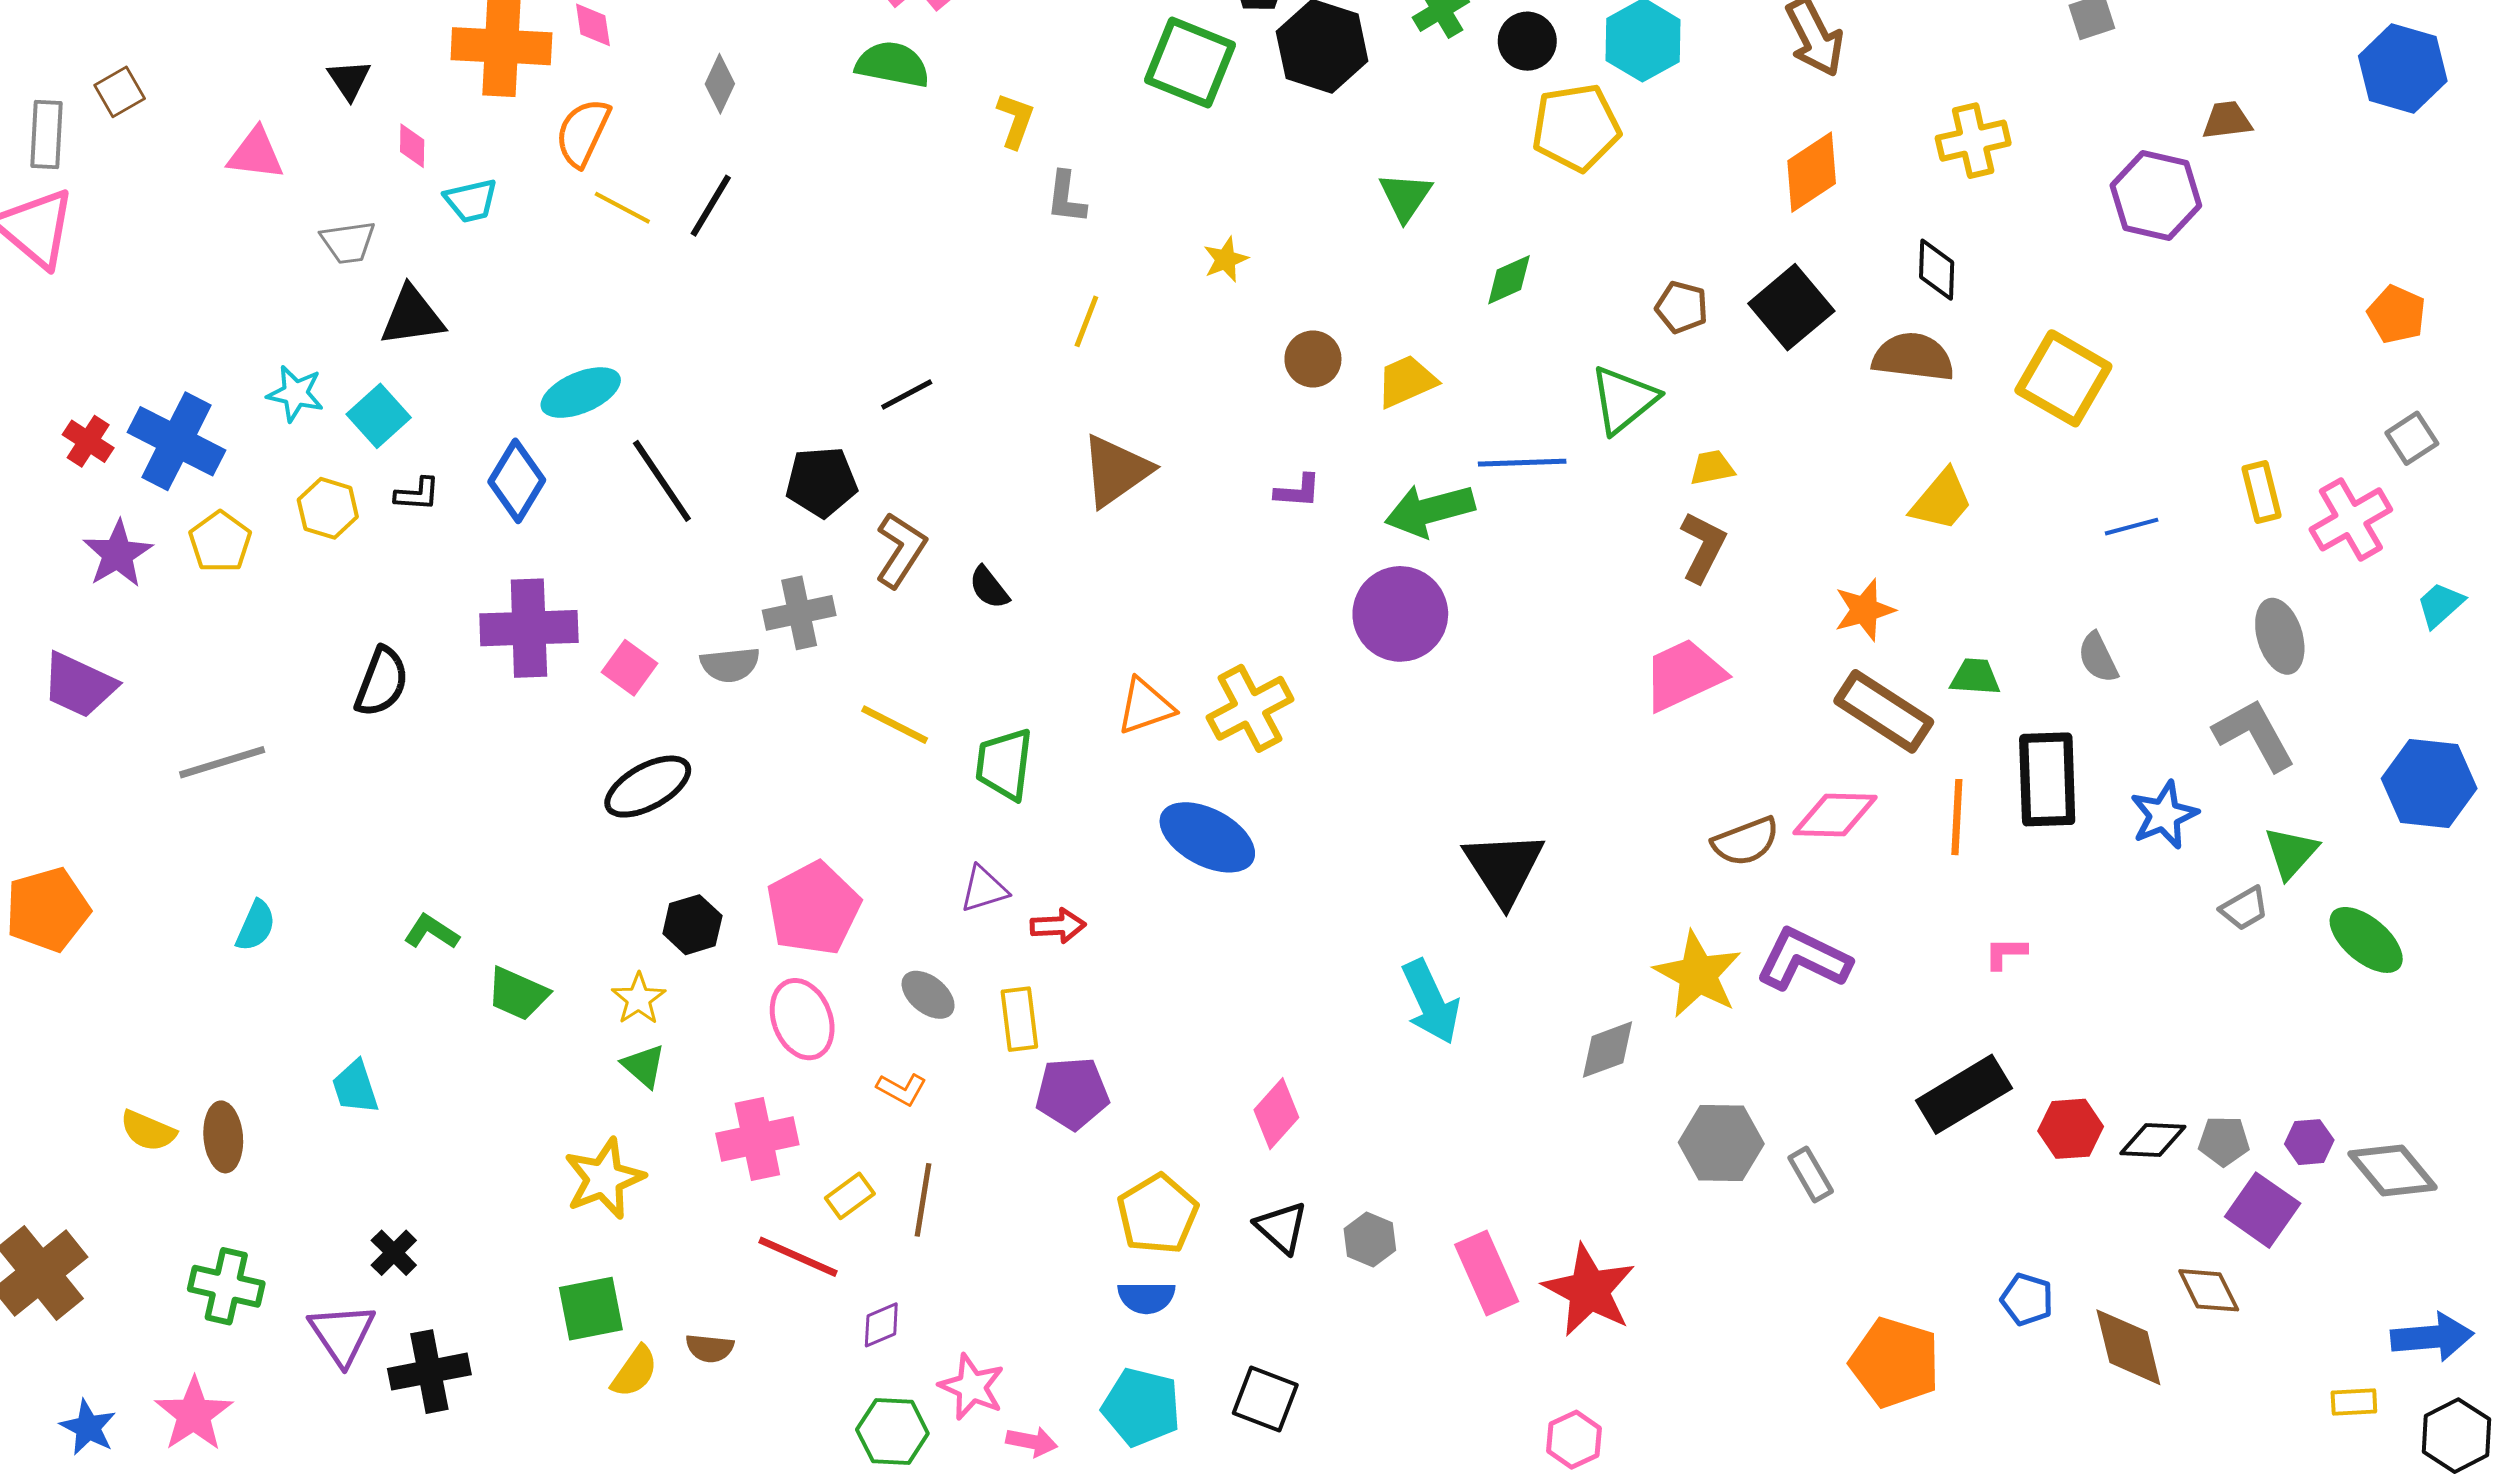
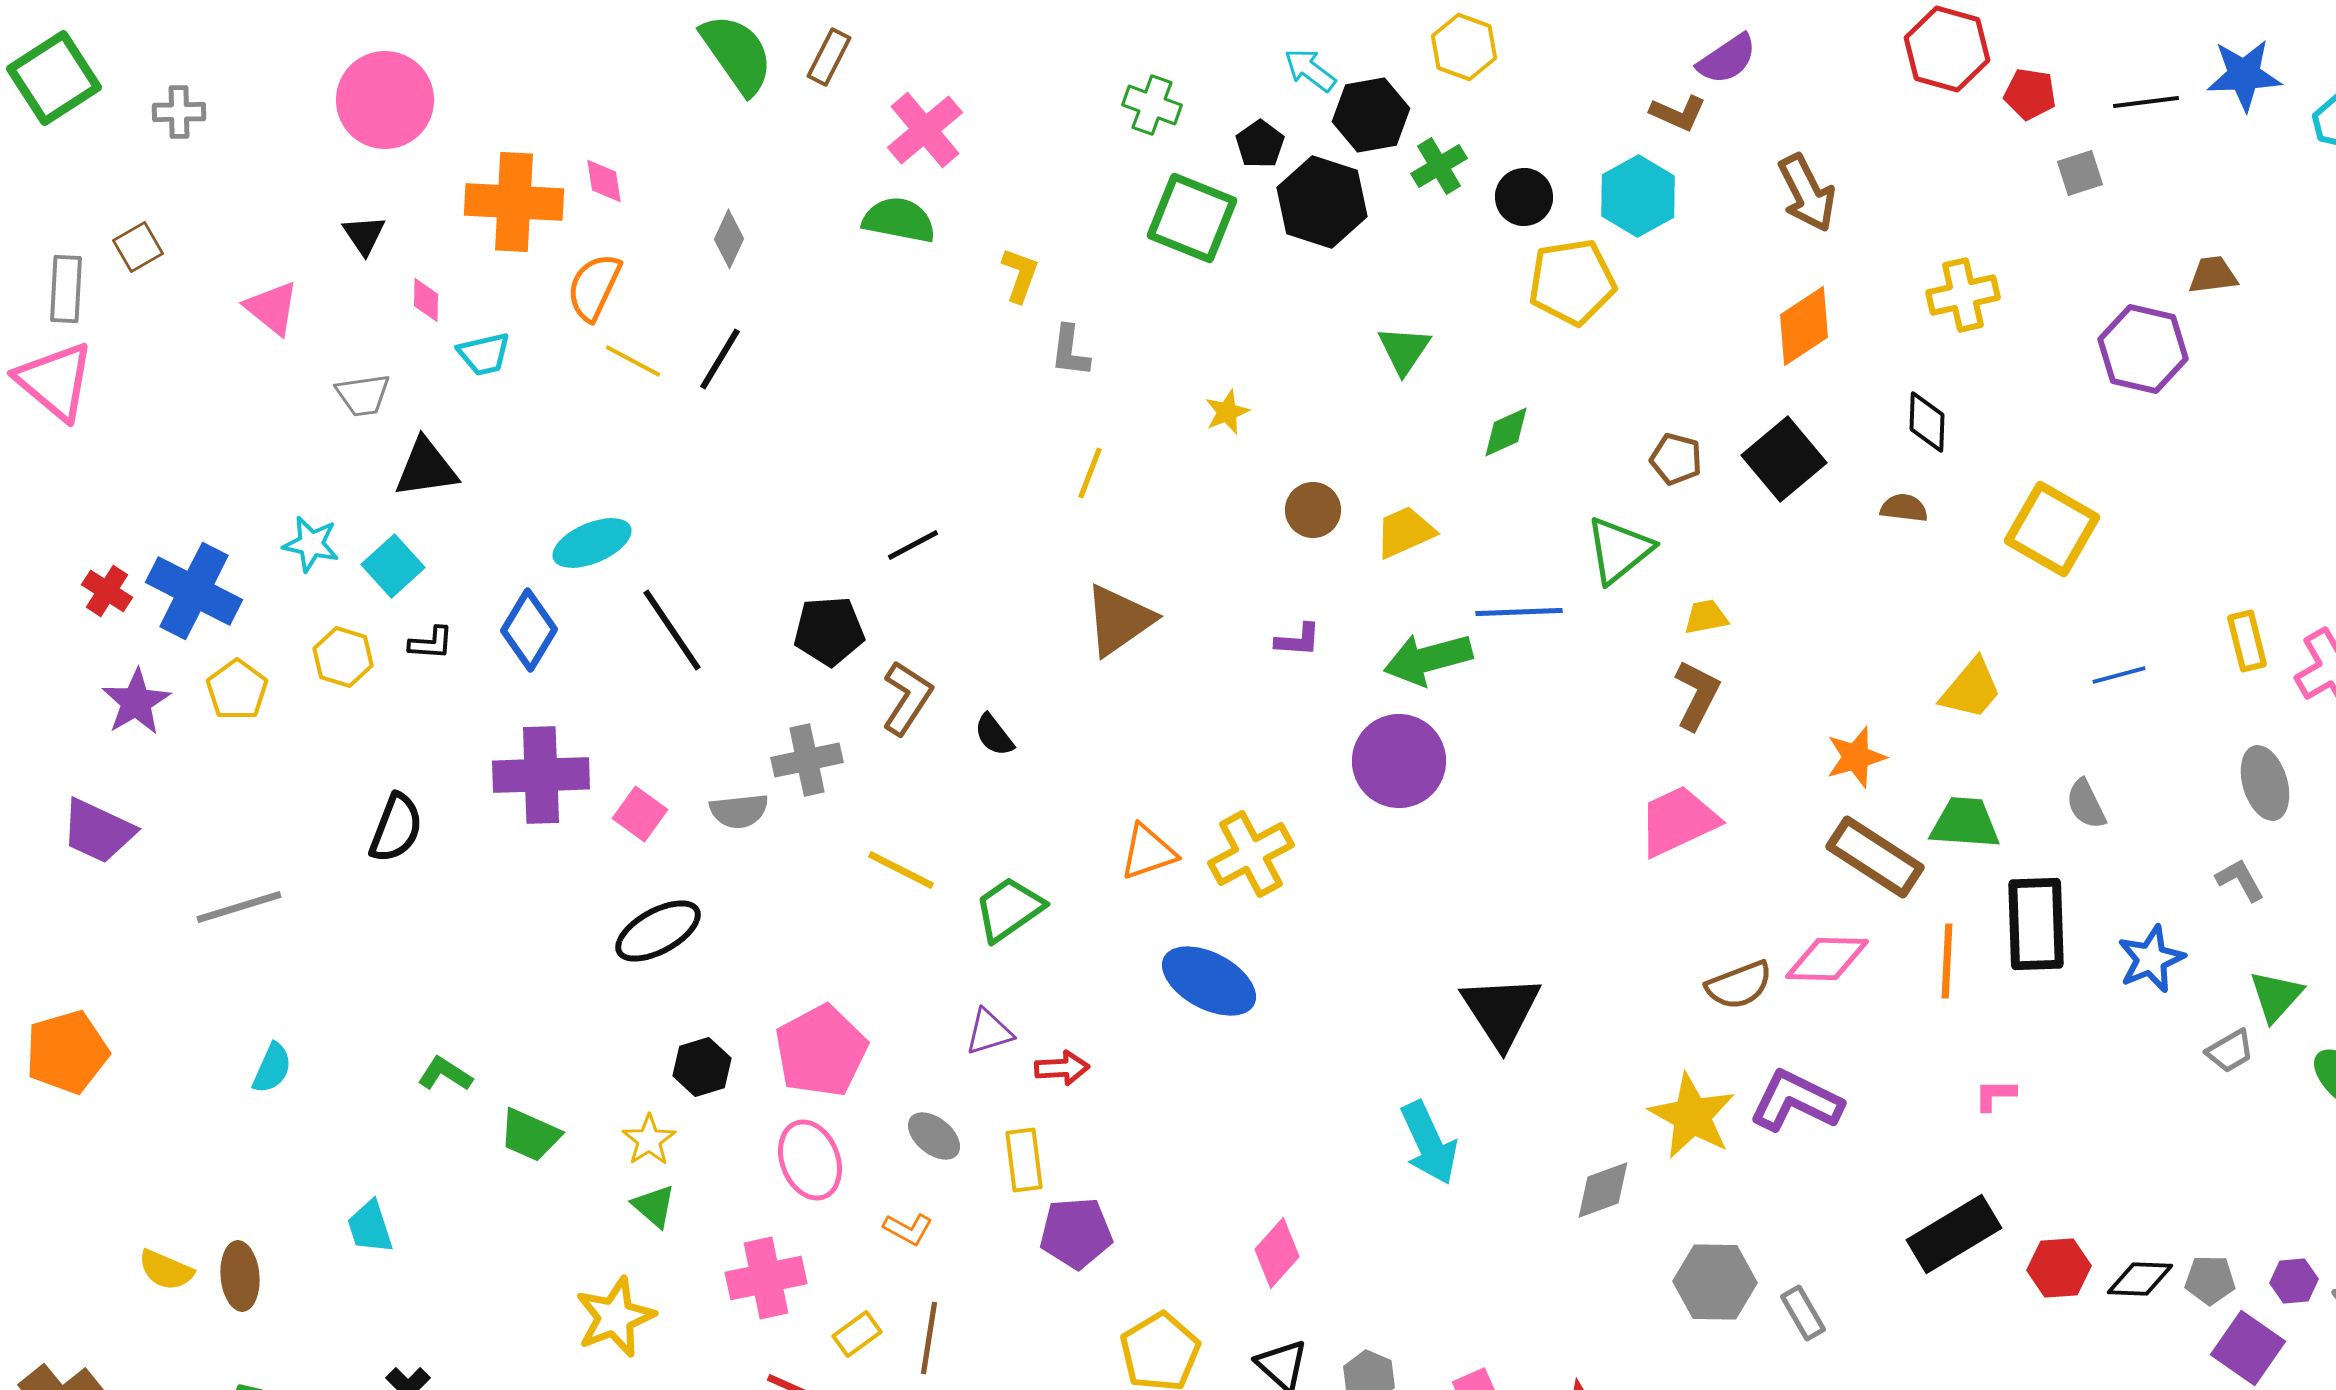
pink triangle: (256, 154) -> (272, 308), turned 32
brown semicircle: (1913, 357) -> (1904, 508), size x0.6
yellow trapezoid: (1942, 500) -> (1971, 689), moved
green trapezoid: (1975, 677) -> (1965, 823), size x1.4
gray L-shape: (2254, 735) -> (2240, 880), size x0.6
green trapezoid: (1004, 764) -> (1009, 909), turned 48

